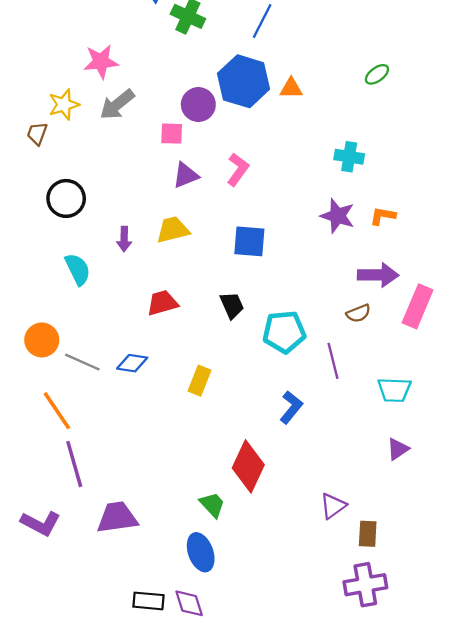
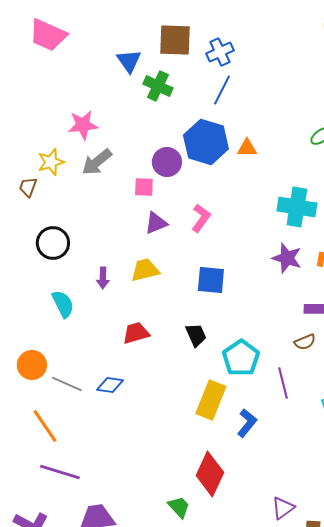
cyan cross: (349, 157) -> (297, 207), size x1.5
cyan pentagon: (284, 332) -> (241, 358), turned -30
yellow rectangle: (200, 381) -> (211, 400), moved, size x1.5
purple line: (74, 464) -> (60, 472), turned -57

